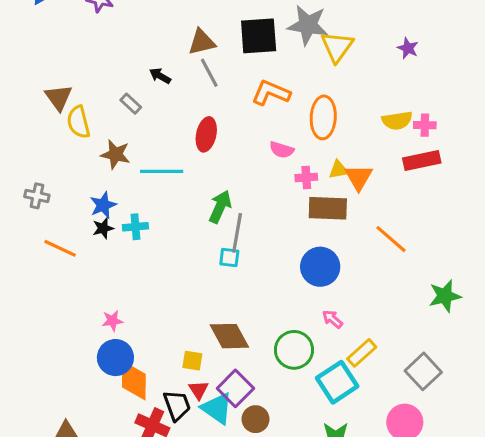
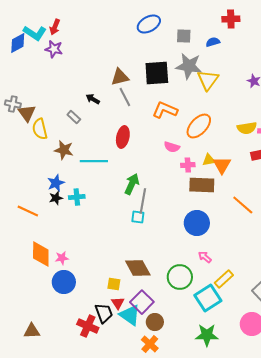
orange ellipse: (323, 117) -> (199, 126), turned 40
gray cross: (37, 196) -> (13, 104), moved
orange diamond: (134, 381) -> (41, 254), moved

